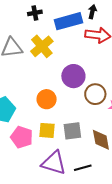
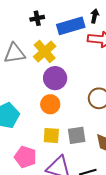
purple circle: (73, 76) -> (55, 78), moved
pink pentagon: (22, 137) -> (25, 157), moved

